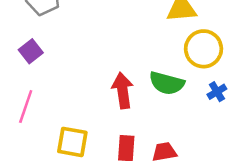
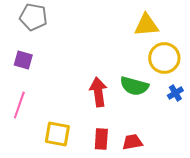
purple square: (31, 51) -> (23, 60), turned -36

